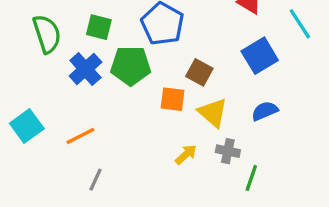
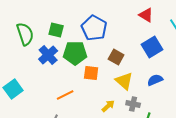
orange square: (173, 99) -> (91, 73), moved
orange line: (80, 136) -> (65, 95), moved

